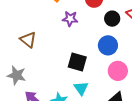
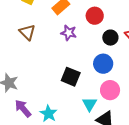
brown triangle: (28, 40) -> (27, 32), moved
cyan triangle: (81, 88) -> (90, 104), moved

